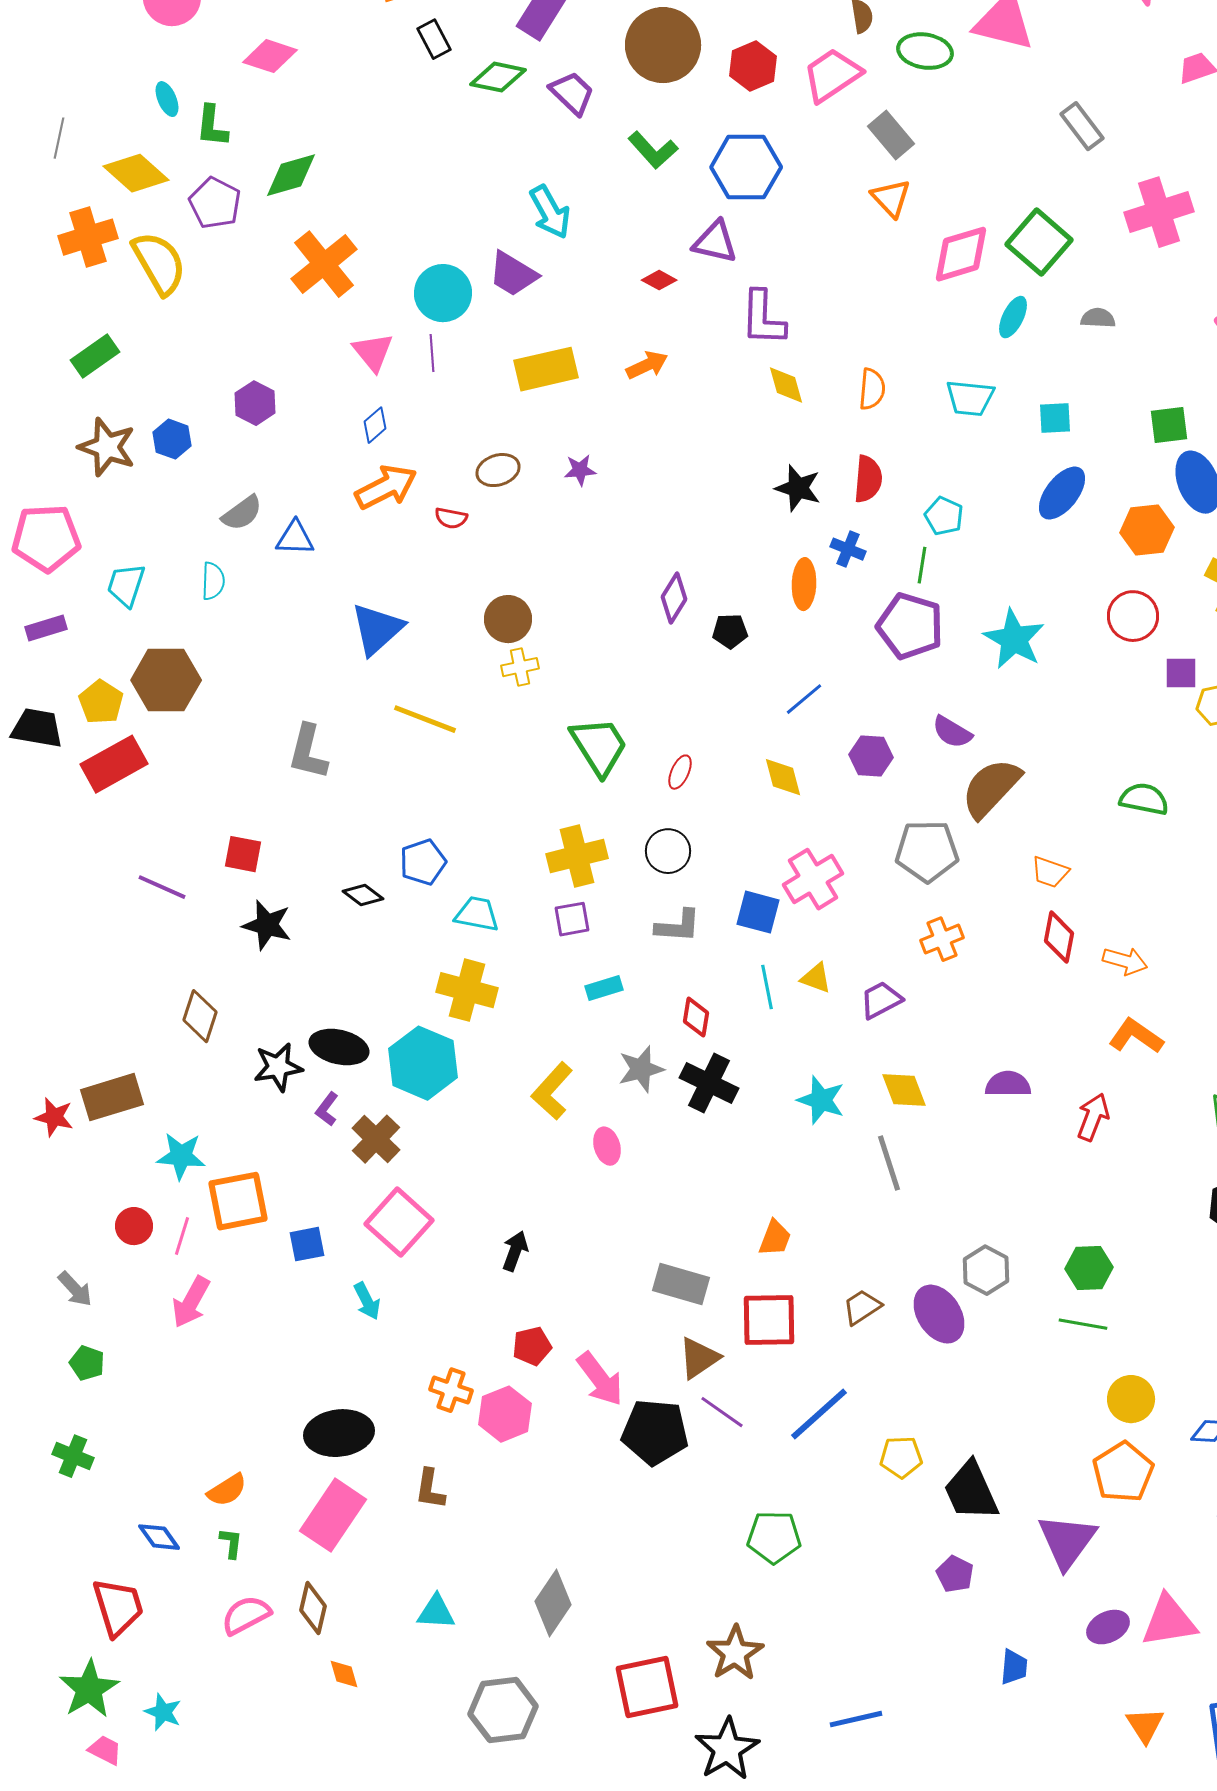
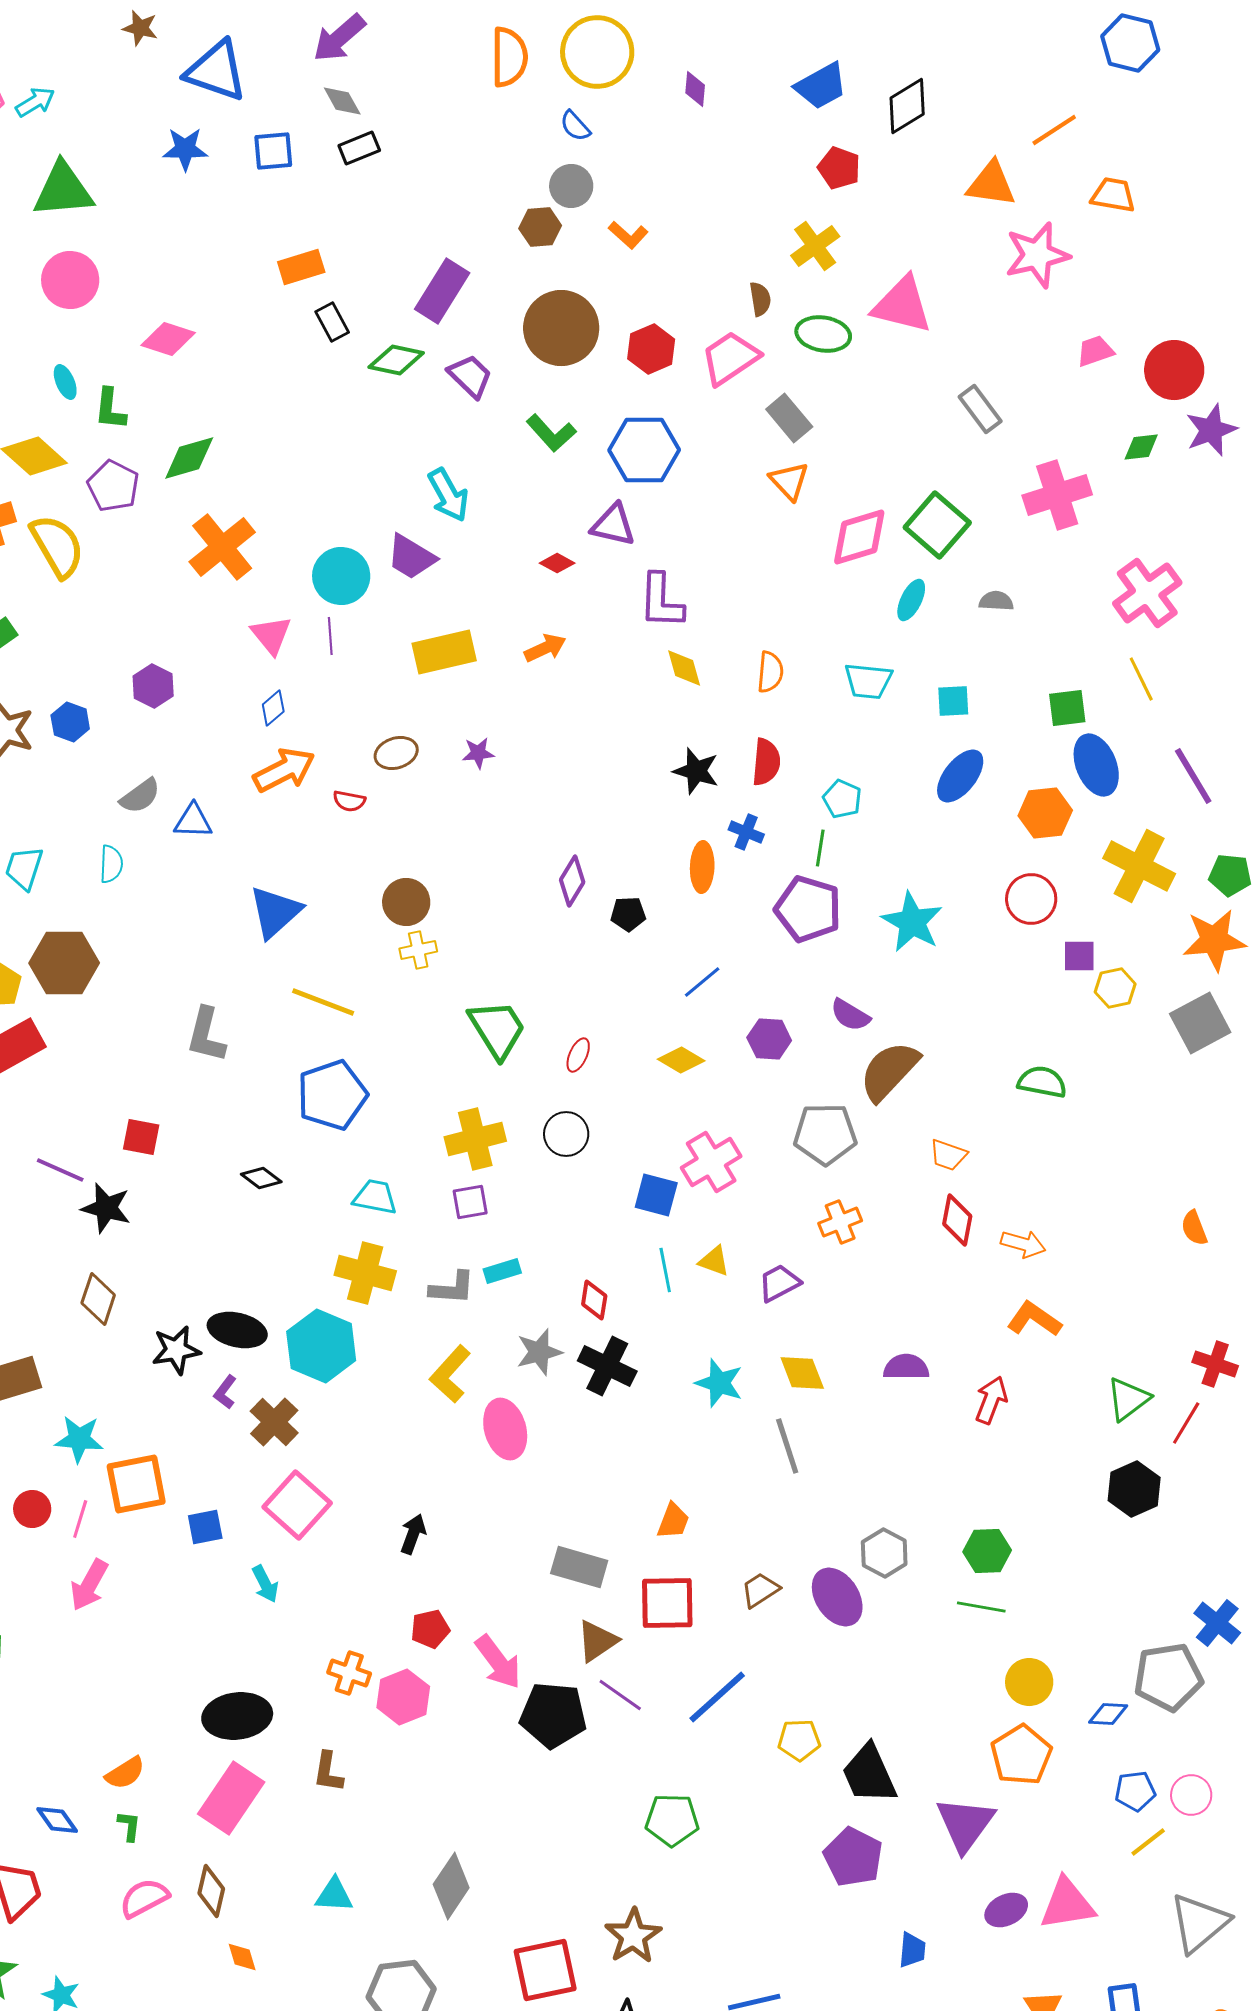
yellow diamond: (783, 777) -> (681, 1060), turned -45
blue pentagon: (423, 862) -> (332, 1095), moved, size x1.5
black star: (267, 925) -> (106, 1208), moved
gray L-shape: (678, 926) -> (452, 1288), moved
pink ellipse: (607, 1146) -> (505, 1429), size x1.6
purple pentagon: (955, 1574) -> (853, 1857), size x1.6

